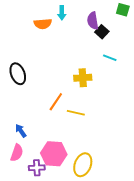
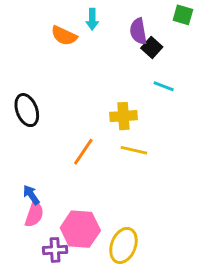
orange semicircle: (43, 24) -> (64, 36), turned 30
yellow line: (76, 113) -> (134, 150), moved
pink semicircle: (17, 153) -> (34, 214), moved

